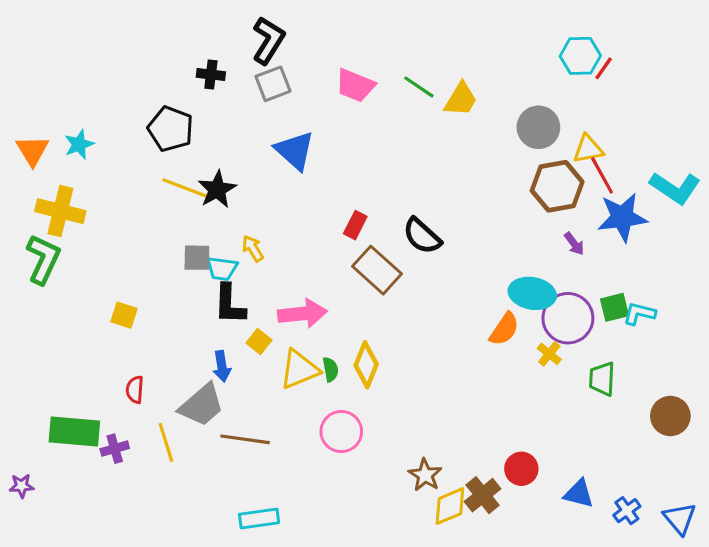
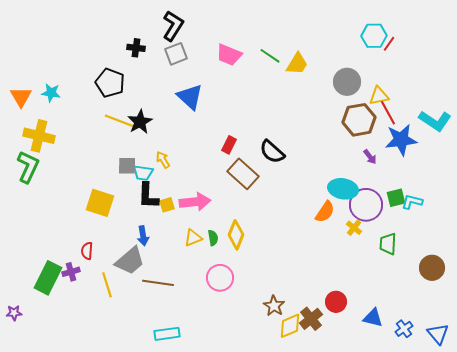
cyan star: (79, 144) -> (51, 93), turned 30
yellow square: (124, 315) -> (100, 203), moved, size x1.6
yellow square: (259, 341) -> (167, 205), moved, turned 35
yellow triangle: (299, 369) -> (193, 238), size x0.7
green rectangle: (74, 432) -> (48, 278), turned -68
purple cross: (115, 449) -> (71, 272), moved

